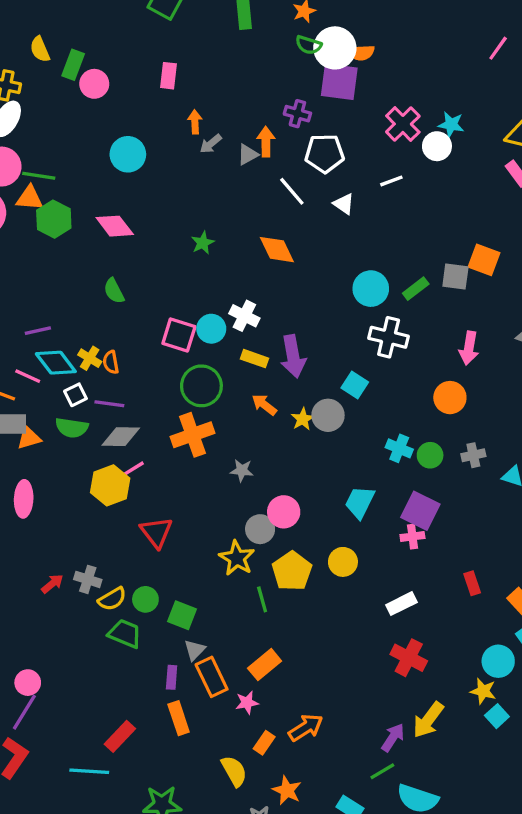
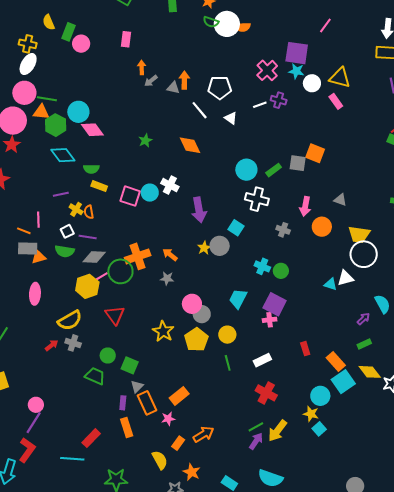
purple square: (339, 82) -> (297, 53), moved
purple cross: (297, 114) -> (279, 100), moved
white circle: (437, 146) -> (312, 83), moved
cyan circle: (128, 154) -> (78, 112), moved
gray triangle: (248, 155) -> (173, 88), turned 40
green semicircle: (114, 291) -> (91, 169), turned -63
purple line: (38, 331) -> (61, 194), moved
yellow rectangle: (255, 359) -> (99, 186), moved
cyan diamond: (56, 363) -> (63, 155), moved
pink line: (28, 376) -> (38, 220), turned 63
green circle: (201, 386) -> (120, 271), moved
orange circle: (450, 398) -> (322, 227), moved
orange arrow: (264, 405) -> (170, 255), moved
gray cross: (473, 455) -> (283, 230), moved, turned 32
gray circle: (260, 529) -> (202, 314), moved
yellow semicircle: (112, 599) -> (70, 320), moved, size x1.4
green line: (262, 599) -> (228, 363), moved
green line: (382, 771) -> (256, 427), moved

